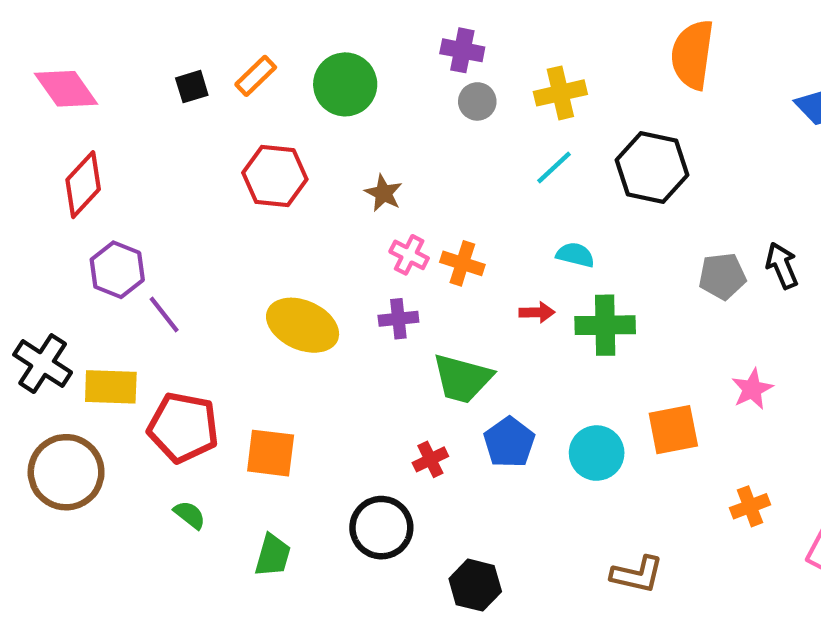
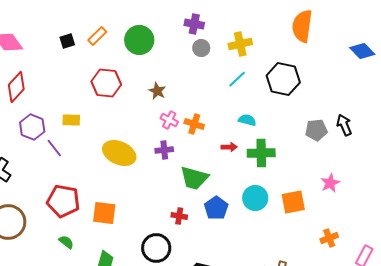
yellow rectangle: (111, 387) -> (71, 120), moved, size x0.7
cyan circle: (597, 453) -> (255, 198), moved
red cross: (430, 459) -> (179, 216), turned 35

